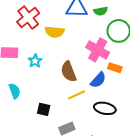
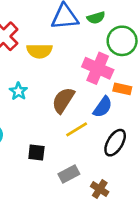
brown semicircle: (69, 72) -> (63, 100), turned 60
black ellipse: (105, 108) -> (115, 143), turned -65

